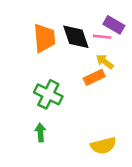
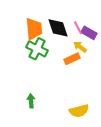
purple rectangle: (114, 25) -> (89, 33), moved
pink line: (102, 37) -> (78, 28), turned 56
green cross: (48, 94) -> (37, 49), moved

